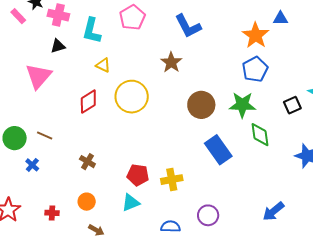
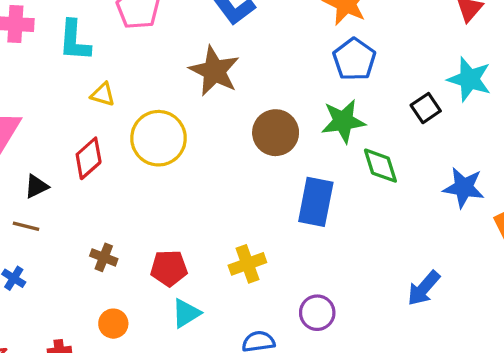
black triangle: (58, 46) -> (36, 186), moved
brown star: (171, 62) -> (214, 71), size x1.4
blue rectangle: (218, 150) -> (316, 202), turned 56
red pentagon: (138, 175) -> (169, 268), moved

